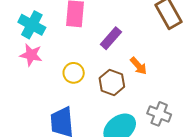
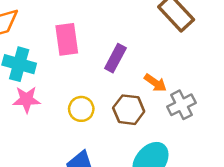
gray cross: (159, 114) -> (181, 105), moved, turned -35

